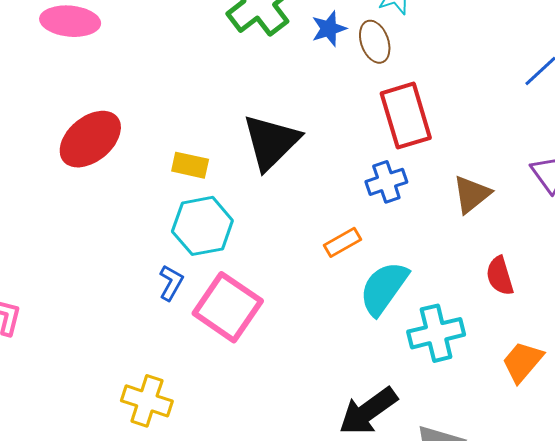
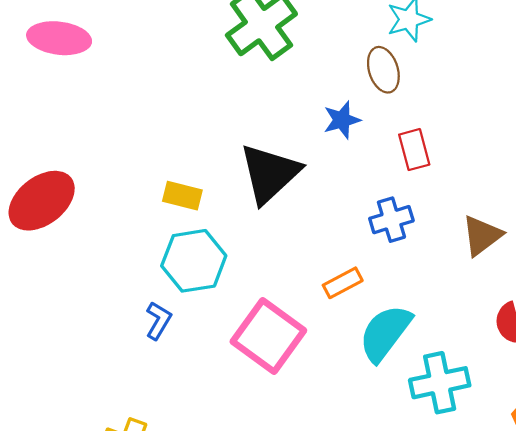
blue star: (329, 29) -> (342, 120), moved
red rectangle: (406, 116) -> (414, 150), size x0.6
red ellipse: (90, 139) -> (42, 201), moved
pink square: (228, 307) -> (268, 336), moved

